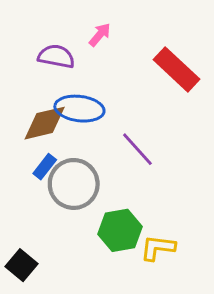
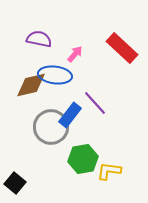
pink arrow: (100, 35) -> (75, 54), moved
blue rectangle: (45, 167) -> (70, 115), moved, size x1.4

